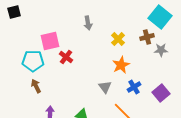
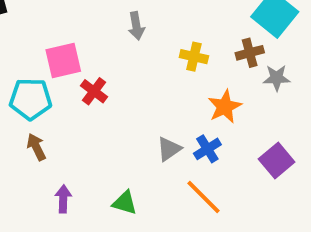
yellow cross: (118, 39) -> (194, 57), turned -32
orange star: (121, 65) -> (225, 107), moved
gray triangle: (105, 87) -> (169, 149), turned 32
blue cross: (134, 87) -> (207, 149), moved

